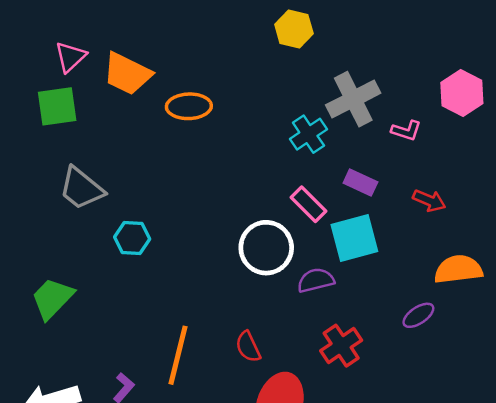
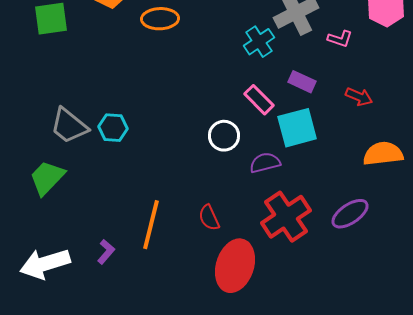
gray trapezoid: (81, 188) -> (69, 126), moved
white circle: (266, 248) -> (224, 136), size x0.7
purple ellipse: (418, 315) -> (350, 214), moved, size x1.4
red cross: (341, 346) -> (286, 217), size x1.4

